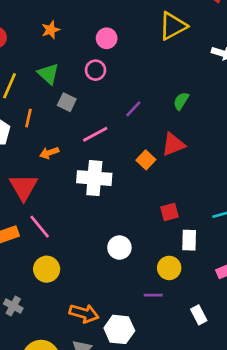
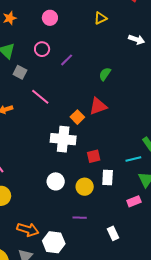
yellow triangle: (173, 26) -> (100, 18), size x0.6
pink circle: (107, 38) -> (50, 18), moved
purple line: (133, 109) -> (67, 60), moved
pink line: (95, 134) -> (40, 97), turned 66
white cross: (94, 178) -> (63, 139), moved
yellow circle: (169, 268) -> (85, 187), moved

